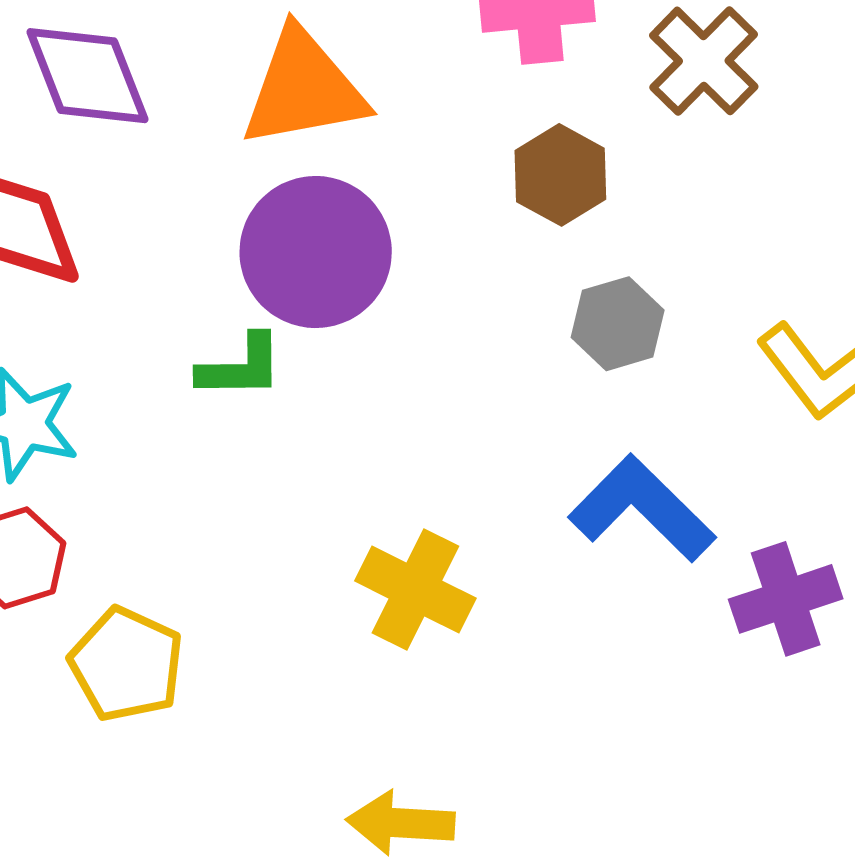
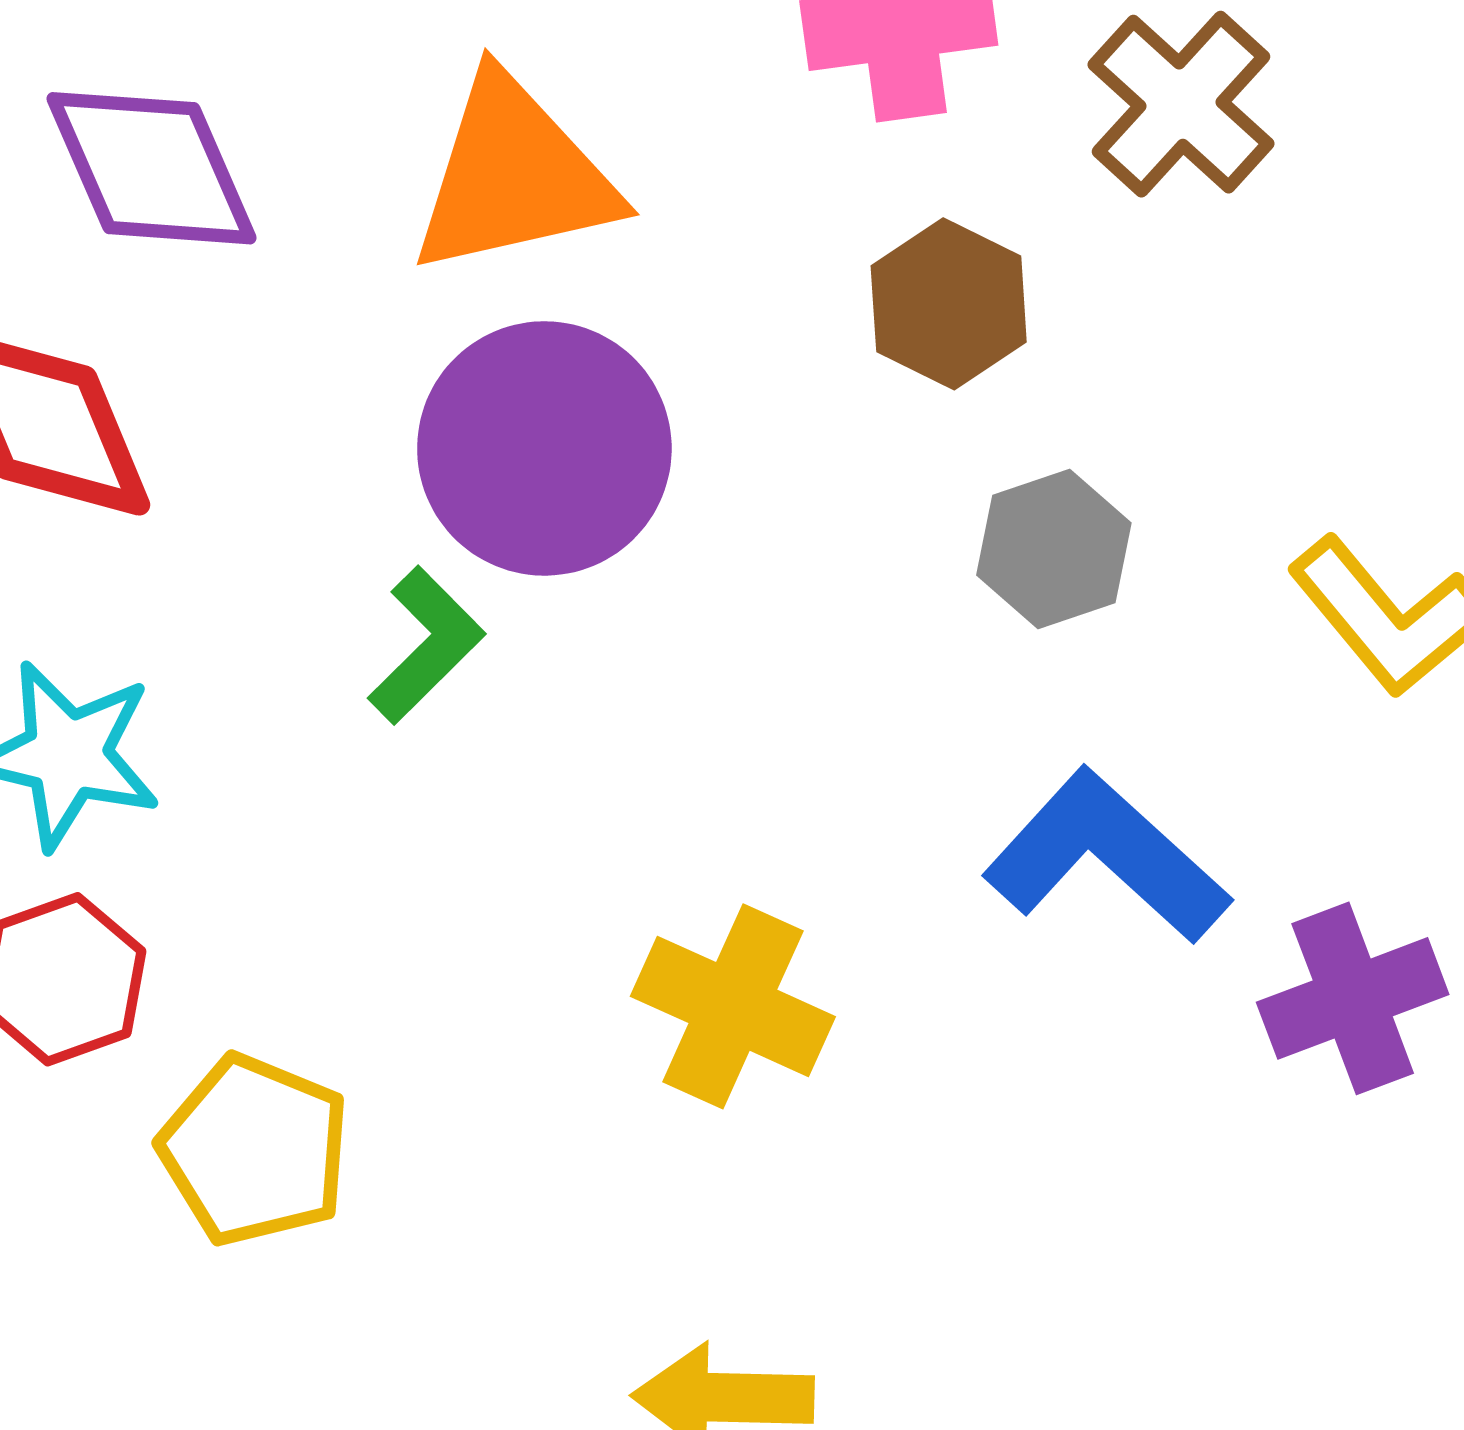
green L-shape: (240, 367) -> (426, 645), turned -42

